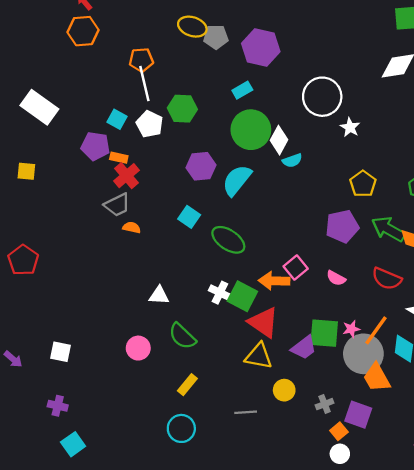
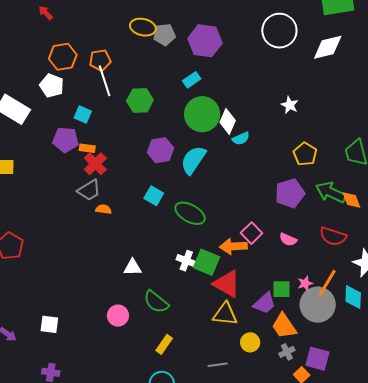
orange hexagon: (83, 31) -> (63, 57), moved
white circle: (322, 97) -> (279, 31), moved
white pentagon: (150, 124) -> (52, 86), moved
green square: (324, 333) -> (281, 289), size x0.7
orange trapezoid: (377, 378) -> (284, 326), moved

